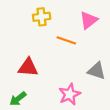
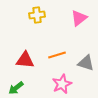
orange line: (66, 40) -> (57, 55), moved, turned -36

